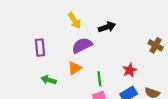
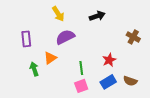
black arrow: (107, 27) -> (97, 16), moved
orange triangle: (75, 68) -> (50, 58), moved
green arrow: (49, 80) -> (34, 69), turned 56

